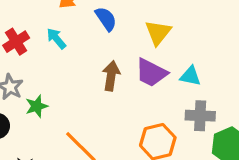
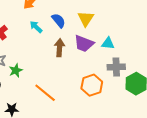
blue semicircle: (106, 19) -> (59, 21), moved
cyan arrow: (56, 38) -> (36, 27), moved

